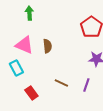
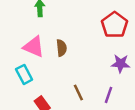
brown line: (61, 83) -> (78, 92), turned 40

